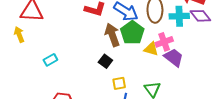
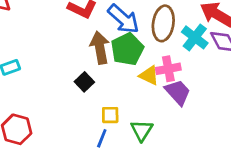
cyan cross: (179, 16) -> (195, 37), turned 30
yellow square: (119, 83) -> (110, 115), moved

